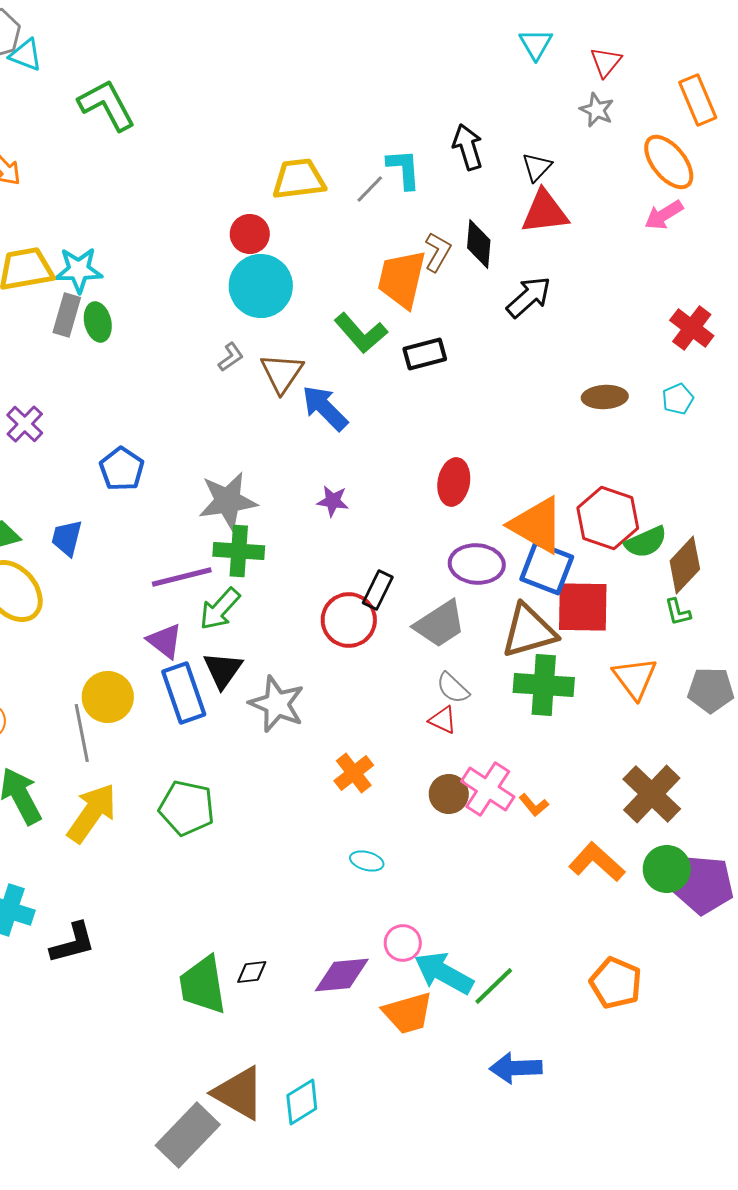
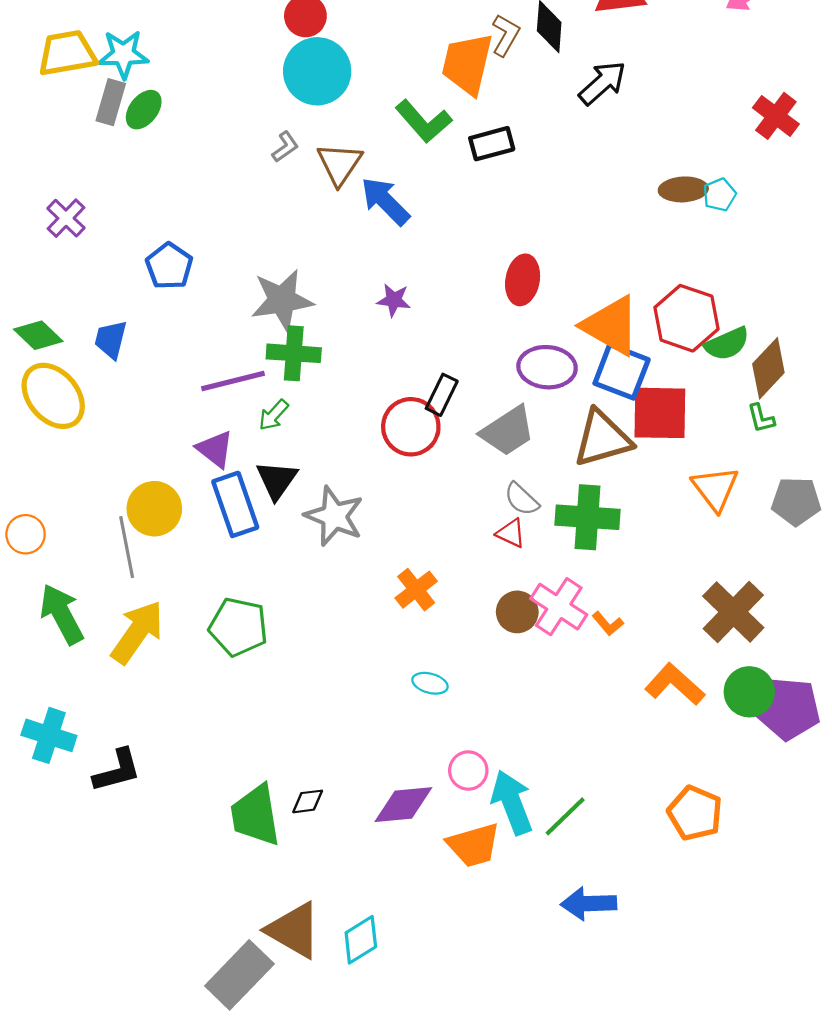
green ellipse: (98, 322) -> (144, 110), turned 51
cyan pentagon: (678, 399) -> (719, 195), moved
green arrow: (220, 609) -> (274, 415), size x0.7
green cross: (544, 685) -> (587, 517), moved
cyan arrow: (444, 973) -> (512, 802), turned 40

